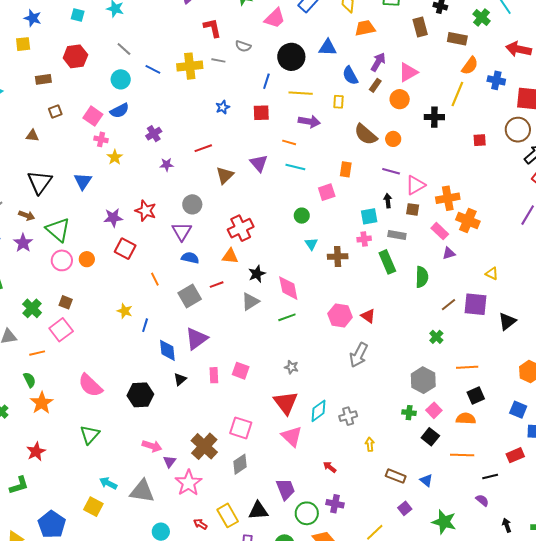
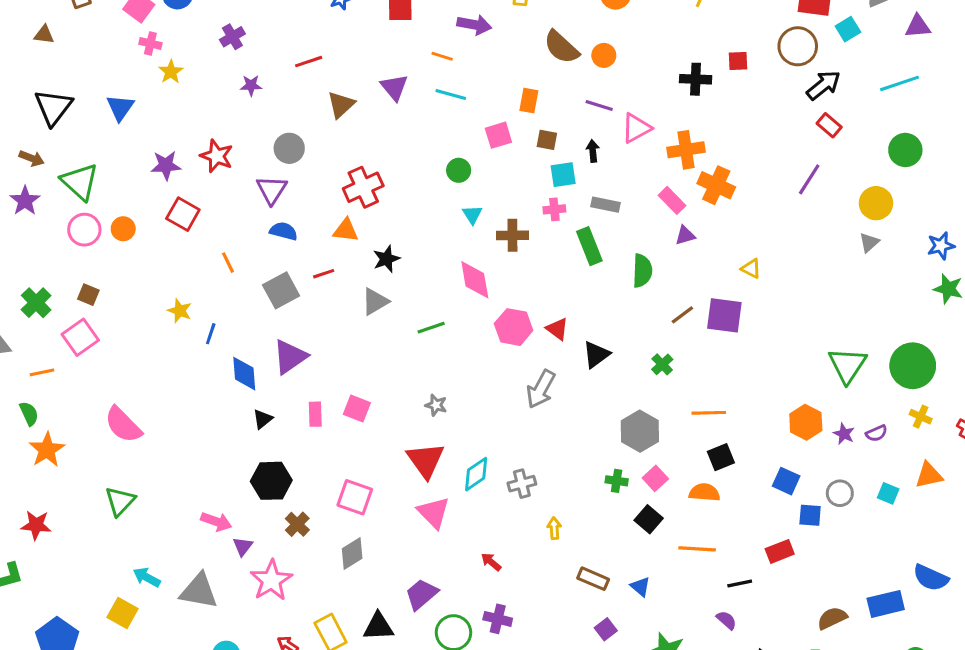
black cross: (434, 117) -> (696, 79), moved
brown square: (413, 209) -> (547, 140), moved
pink diamond: (288, 288) -> (475, 280), moved
black triangle: (507, 321) -> (596, 355), moved
black hexagon: (140, 395) -> (271, 481), moved
brown cross: (204, 446) -> (297, 524), size x0.6
red star: (36, 452) -> (36, 525), turned 30
purple trapezoid: (285, 489) -> (422, 594), turned -110

